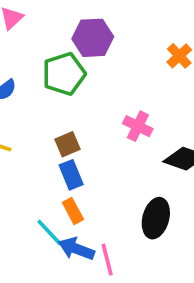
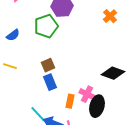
pink cross: (138, 126) -> (87, 94), moved
orange rectangle: (73, 211) -> (70, 101), moved, turned 40

